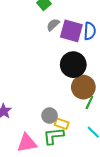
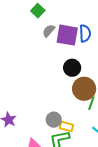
black circle: (73, 65) -> (72, 68), size x0.7

